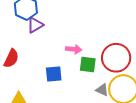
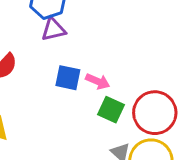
blue square: (54, 74) -> (68, 78), moved

